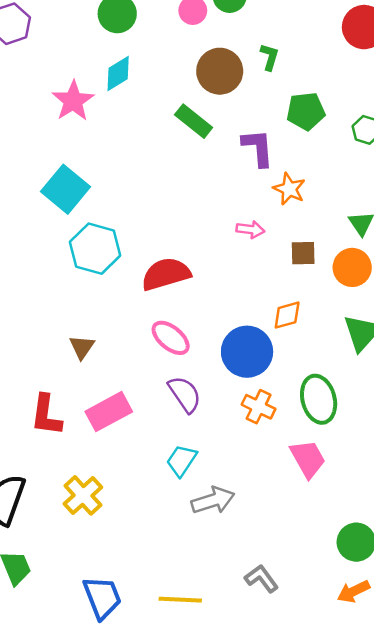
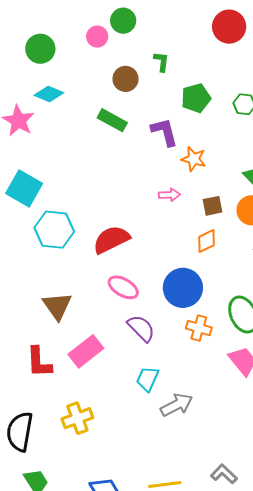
brown circle: (220, 71) -> (126, 79), size x0.7
cyan diamond: (118, 74) -> (49, 94), turned 64
orange diamond: (287, 315) -> (206, 241), moved
brown triangle: (82, 347) -> (57, 306), size x1.5
yellow cross: (83, 495) -> (77, 418), turned 32
gray L-shape: (261, 579) -> (224, 474), moved

